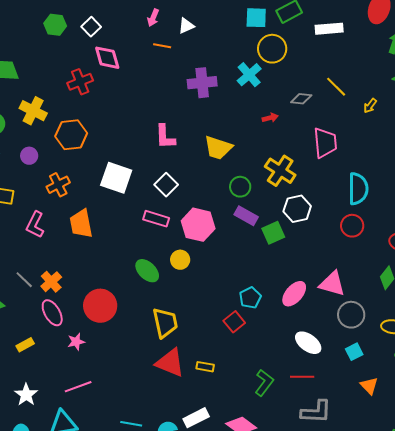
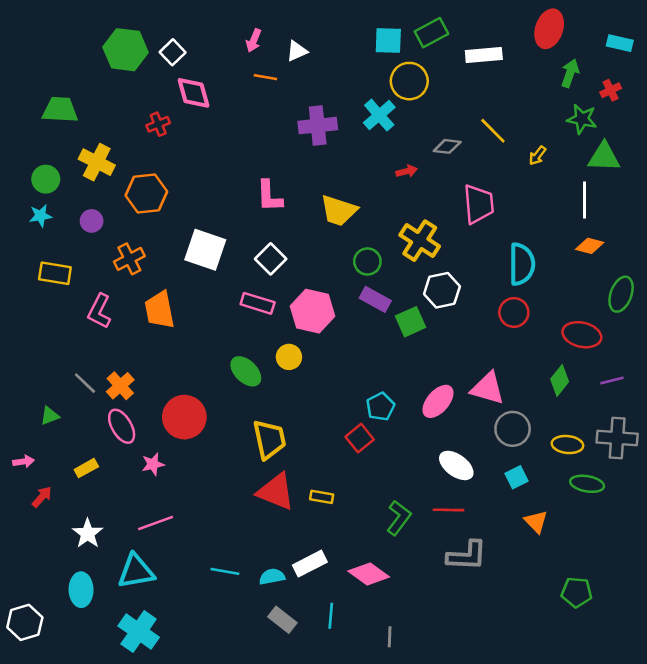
green hexagon: (55, 25) -> (126, 50), size x1.5
red cross: (80, 82) -> (158, 124), size x0.7

